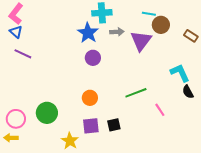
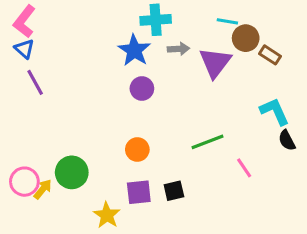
brown rectangle: (191, 36) -> (270, 55), moved
purple line: (23, 54) -> (35, 82), turned 36
yellow arrow: (11, 138) -> (43, 189), moved, turned 128

